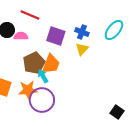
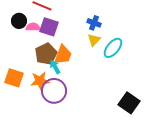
cyan ellipse: (114, 30) -> (113, 48), moved
purple square: (56, 36) -> (49, 27), moved
black square: (117, 112) -> (129, 103), size x1.5

